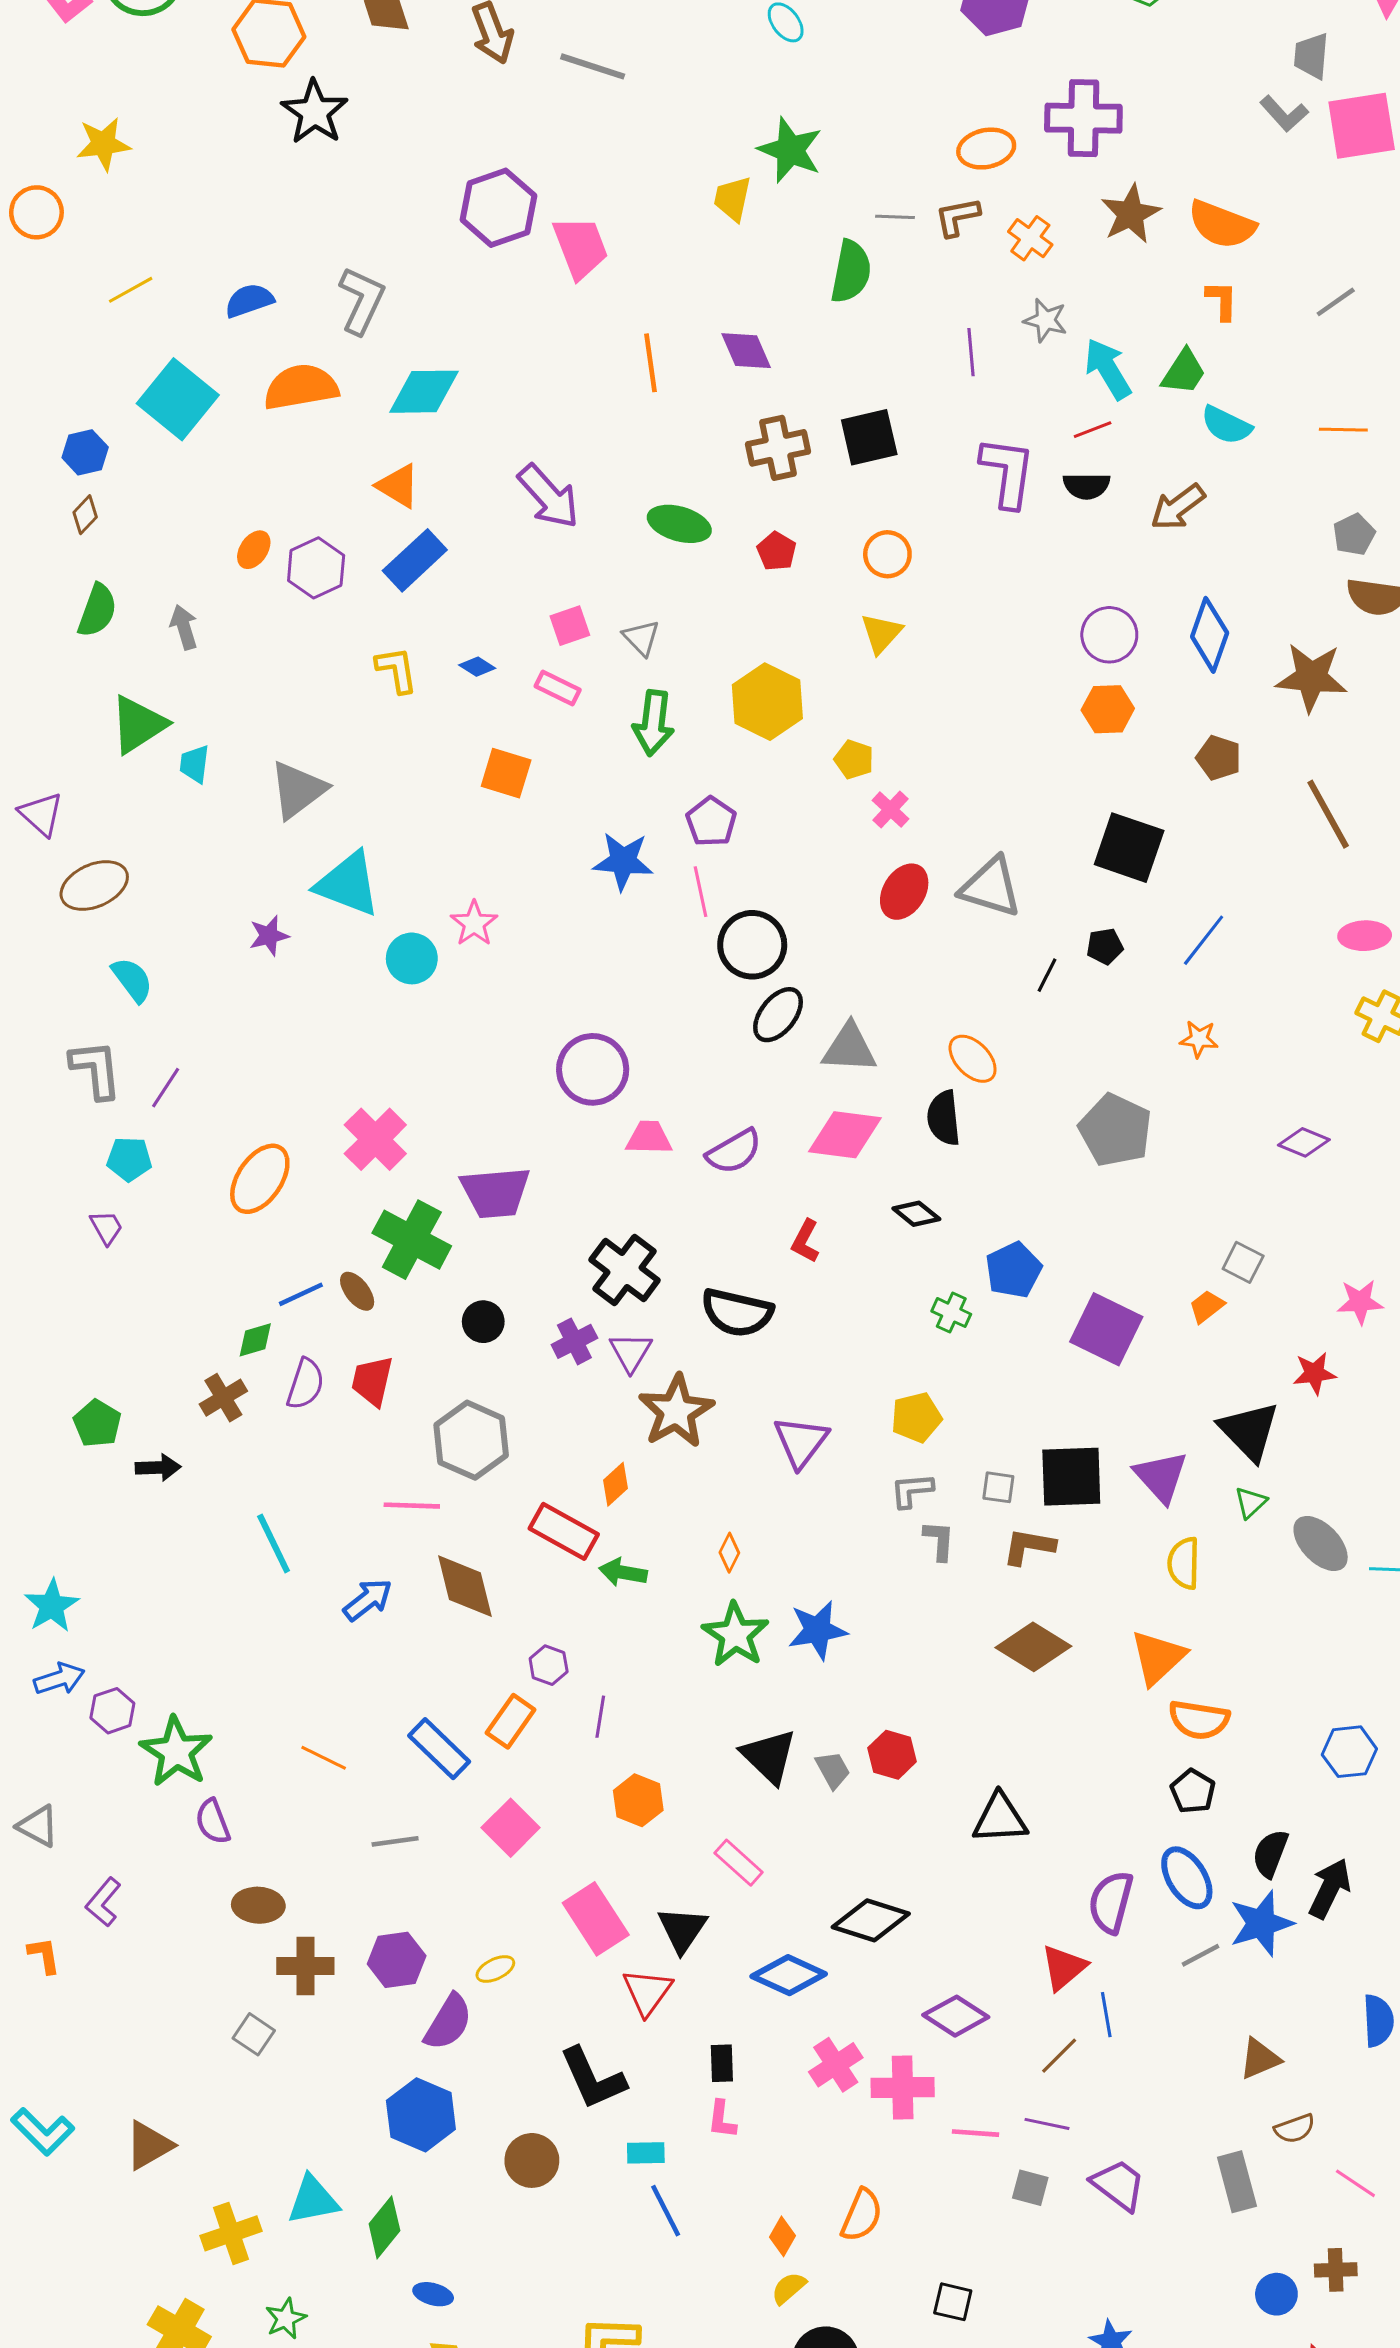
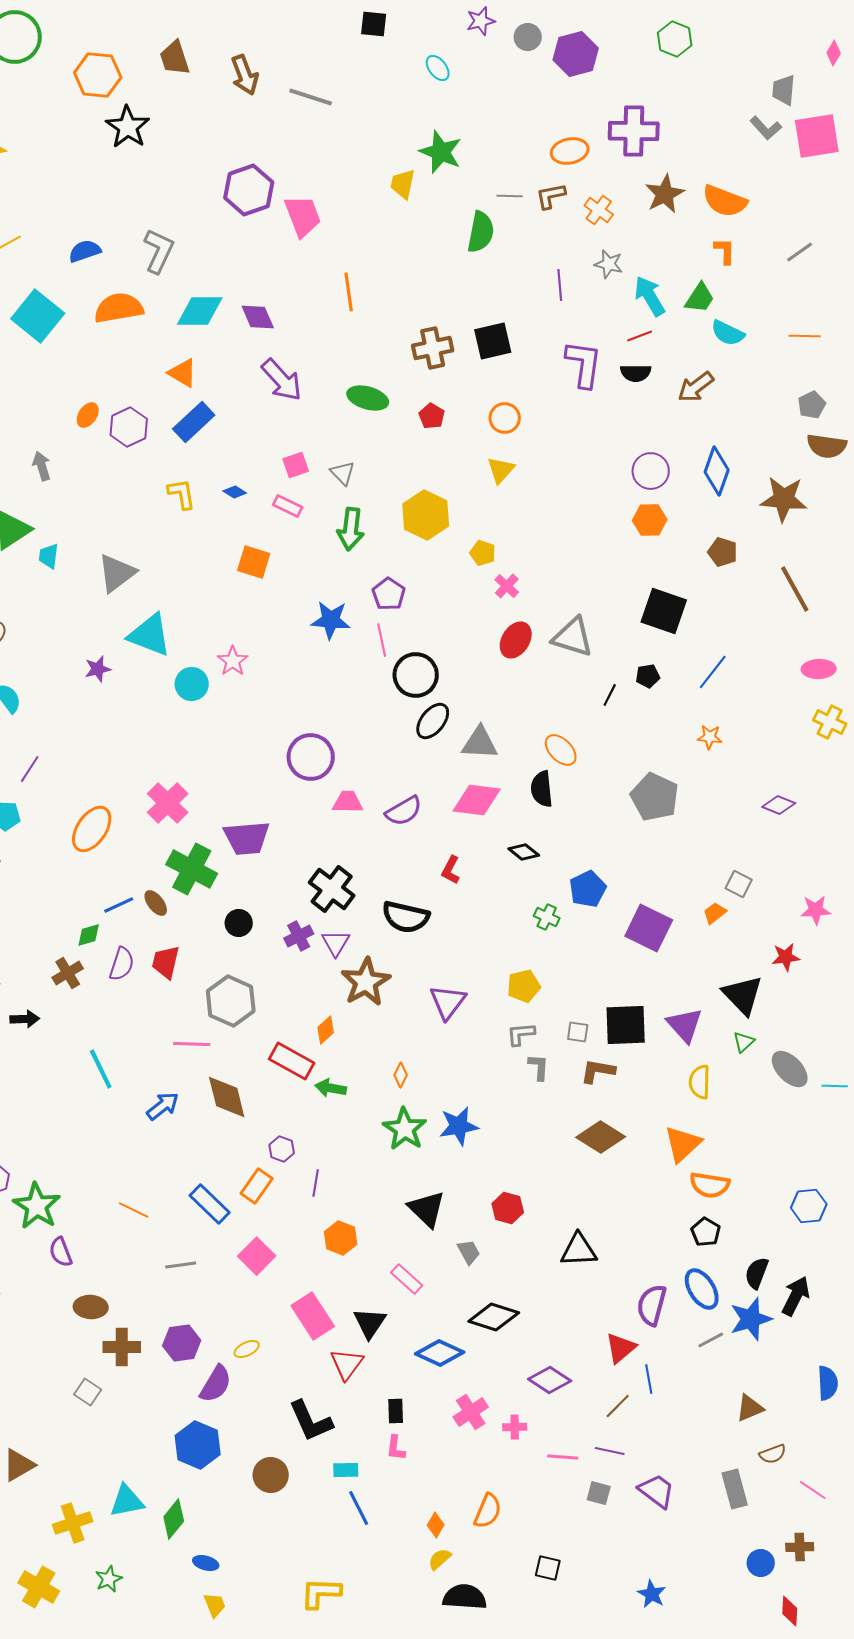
purple diamond: (746, 351) -> (258, 317), moved
gray trapezoid: (833, 1770) -> (469, 1252), moved
pink cross: (903, 2088) -> (515, 1427), size x0.6

